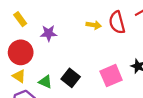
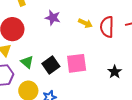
purple star: (49, 33) -> (53, 18), moved
pink square: (111, 76) -> (77, 63), moved

